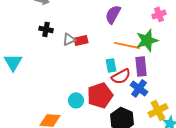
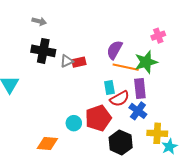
purple semicircle: (113, 14) -> (115, 50), moved
black cross: (46, 29) -> (43, 51), size x1.6
yellow cross: (158, 110) -> (157, 133), turned 30

